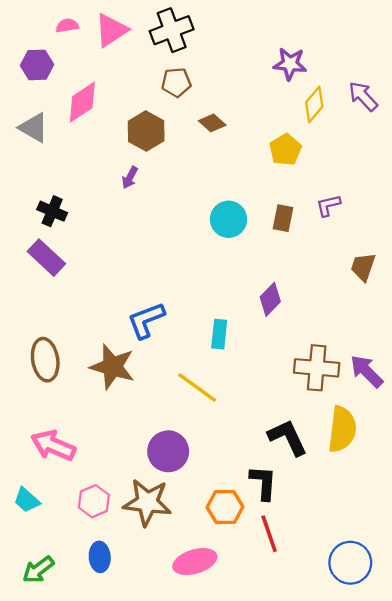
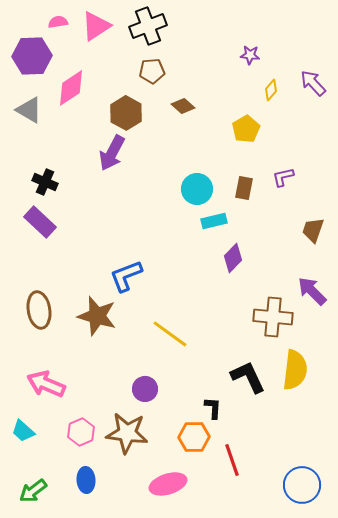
purple star: (290, 64) -> (250, 55), size x0.7
purple hexagon: (37, 65) -> (32, 56), size x1.4
yellow diamond: (314, 104) -> (271, 90), size x0.7
purple arrow: (130, 178) -> (112, 153), size x1.8
cyan rectangle: (219, 334) -> (214, 221), moved, turned 70
purple arrow: (367, 371) -> (312, 291), moved
purple circle: (168, 451) -> (145, 389), size x0.7
black L-shape: (263, 483) -> (213, 408), moved, size x0.7

